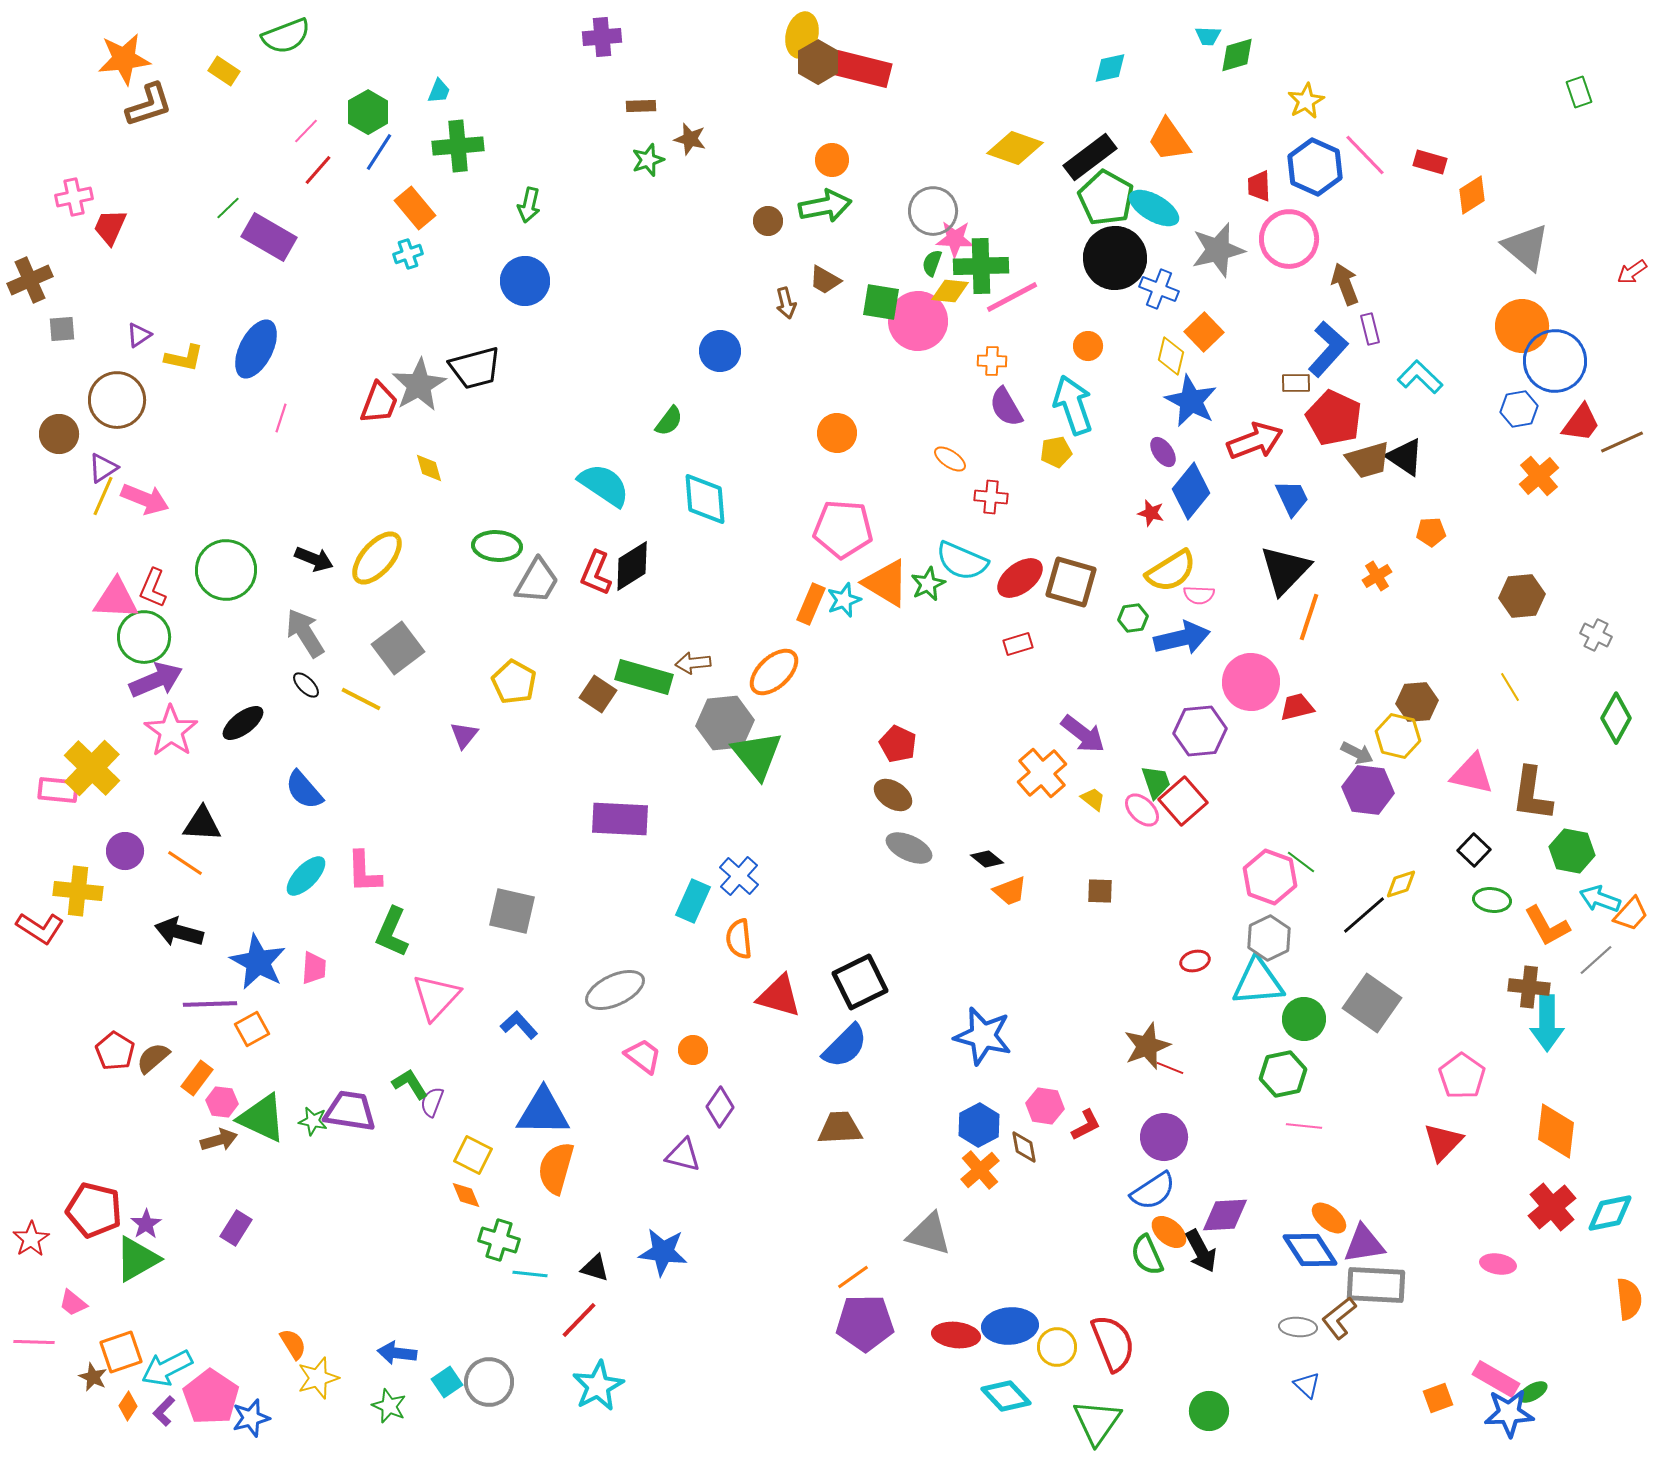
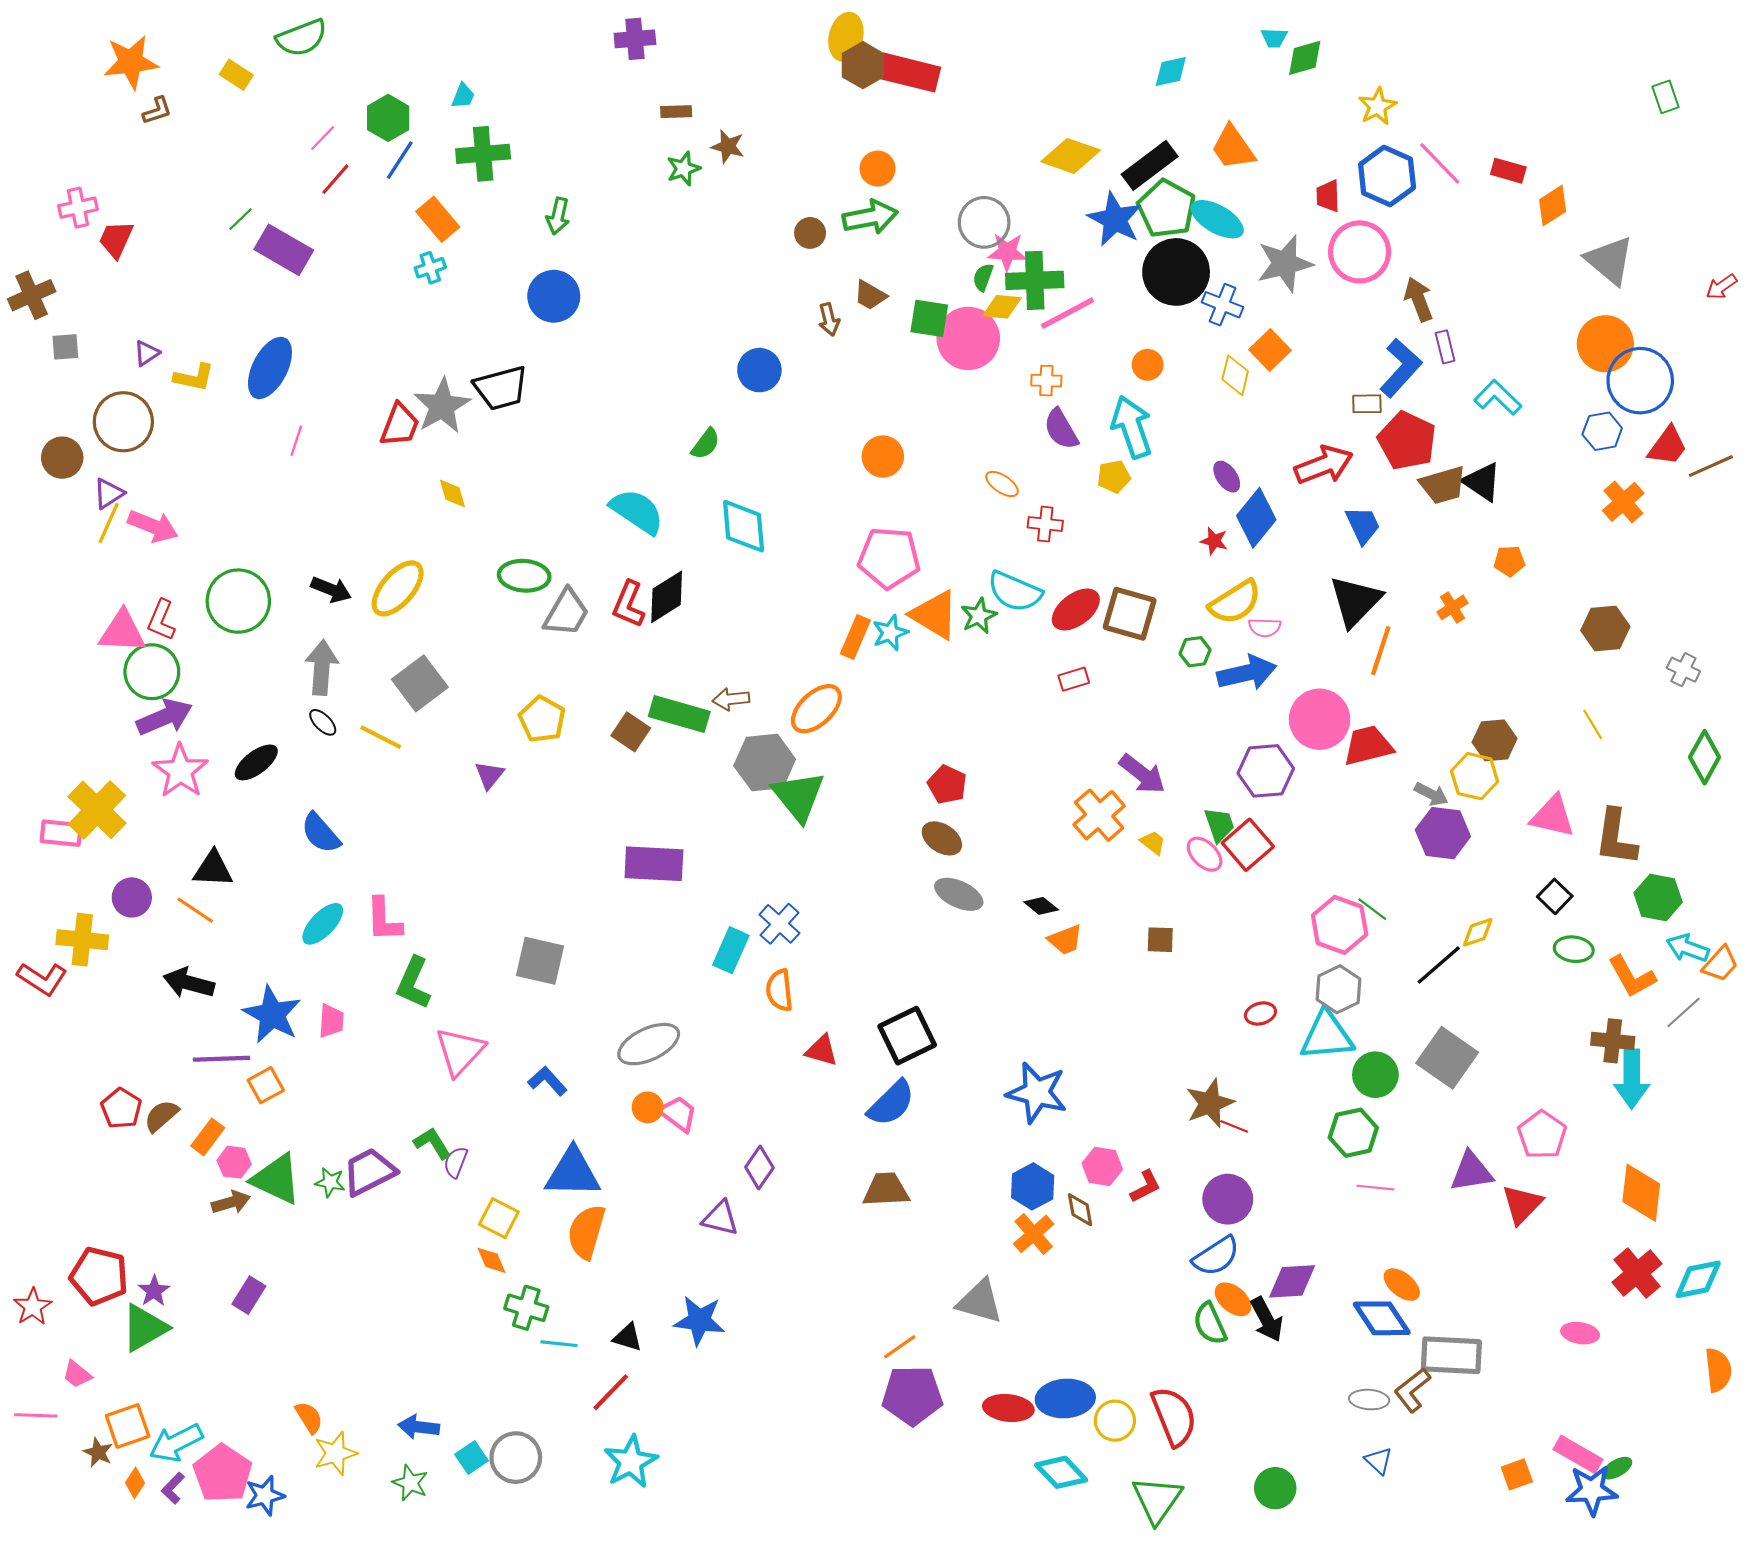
brown L-shape: (149, 105) -> (157, 111), size x0.6
blue star: (1191, 401) -> (1115, 219), moved
gray arrow: (305, 633) -> (322, 668), turned 36
red trapezoid: (1297, 707) -> (1368, 746), size x1.4
red triangle: (779, 996) -> (822, 1050), size x0.7
orange circle: (693, 1050) -> (648, 1107), moved
purple trapezoid: (350, 1111) -> (369, 1172), turned -36
purple triangle: (1364, 1244) -> (1471, 1172), moved

